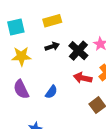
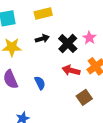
blue semicircle: (51, 92) -> (40, 83), turned -64

